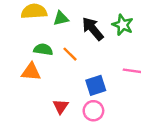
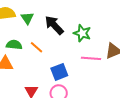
green triangle: (61, 18) -> (27, 18), turned -48
green star: (123, 25) -> (82, 33), moved

